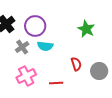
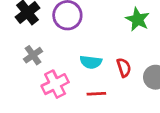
cyan semicircle: (45, 46) -> (91, 62), moved
gray cross: (22, 47) -> (33, 55), moved

